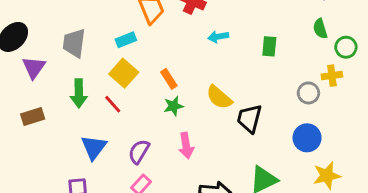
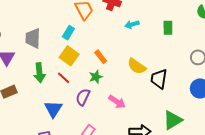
cyan rectangle: (126, 40) -> (68, 33), turned -32
green star: (174, 106) -> (96, 77), moved
pink arrow: (186, 146) -> (117, 102), turned -42
purple semicircle: (139, 152) -> (83, 97), moved

